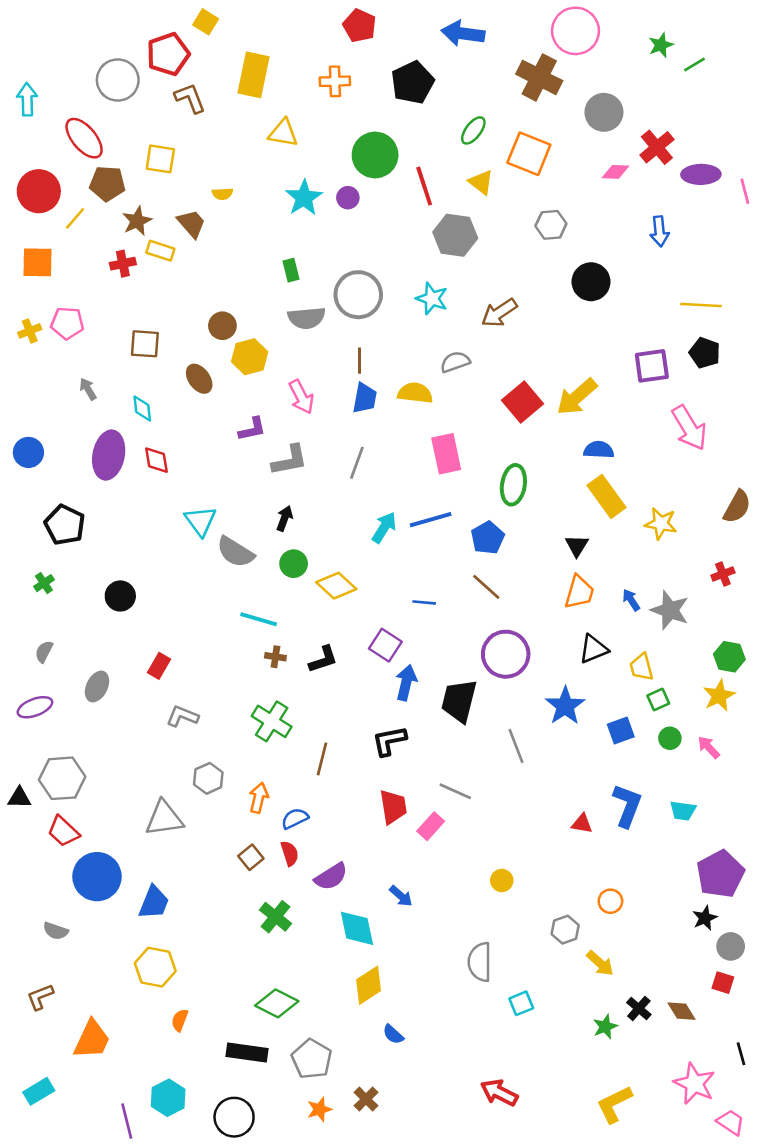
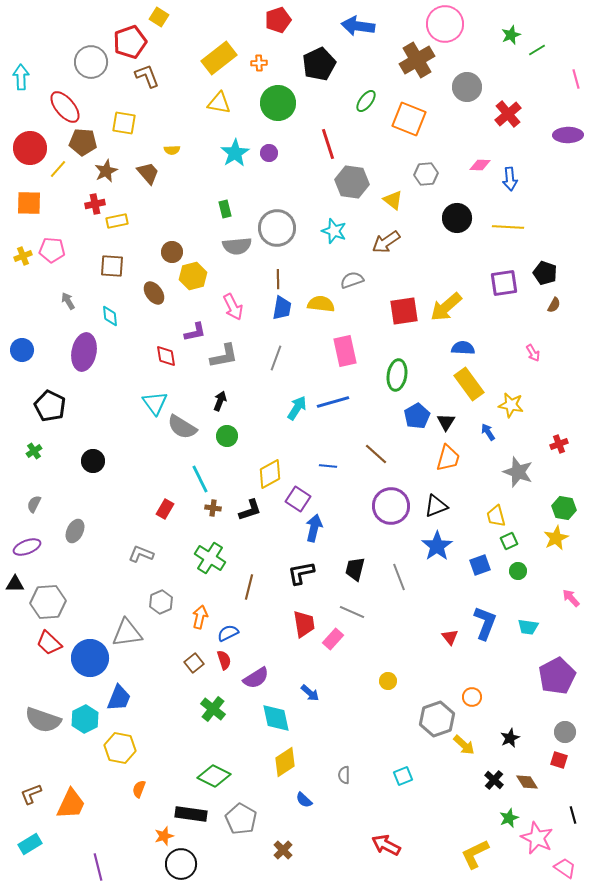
red pentagon: (360, 26) -> (278, 20), turned 30
yellow rectangle: (253, 75) -> (219, 58), moved, turned 40
brown cross: (539, 77) -> (417, 60), turned 32
orange cross: (335, 81) -> (259, 63), size x0.7
green circle: (375, 155) -> (278, 103), moved
pink diamond: (616, 172) -> (480, 165), moved
purple ellipse: (701, 174) -> (568, 135), moved
yellow triangle: (481, 182) -> (393, 200), moved
pink line: (745, 191) -> (576, 79), moved
yellow rectangle: (160, 251) -> (117, 221), moved, turned -30
yellow line: (701, 305) -> (508, 227), moved
red square: (522, 402) -> (404, 311), turned 32
pink arrow: (689, 428) -> (533, 353), moved, size x0.5
red diamond: (156, 460) -> (166, 356), moved
brown semicircle: (737, 507) -> (554, 305), moved, size x0.6
blue pentagon: (488, 538) -> (417, 416), moved
yellow diamond: (336, 586) -> (270, 474), moved, turned -72
blue arrow: (631, 600) -> (488, 432), moved
cyan line: (259, 619) -> (200, 479), turned 48
black triangle: (594, 649) -> (436, 506), moved
red rectangle: (159, 666) -> (165, 509), moved
black trapezoid: (459, 701) -> (355, 569), moved, size x0.7
pink arrow: (709, 747) -> (571, 598), moved
black triangle: (19, 798) -> (15, 584), moved
red triangle: (582, 824) -> (450, 637), turned 42
blue circle: (97, 877) -> (90, 658), moved
black star: (705, 918) -> (510, 738), moved
gray hexagon: (565, 930) -> (437, 719), size x1.6
gray semicircle: (56, 931) -> (43, 720), size x1.8
gray semicircle: (480, 962) -> (344, 775), moved, size x0.6
brown L-shape: (40, 997) -> (31, 794), moved
green star: (605, 1027) -> (509, 818), moved
cyan hexagon: (168, 1098) -> (85, 719), moved
orange star: (319, 1109) -> (164, 836), moved

